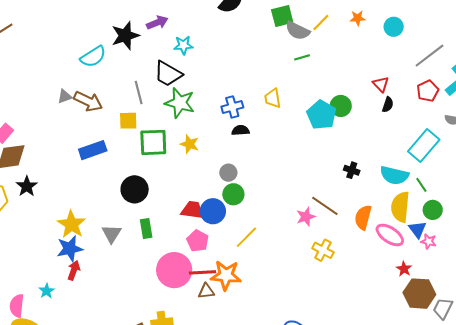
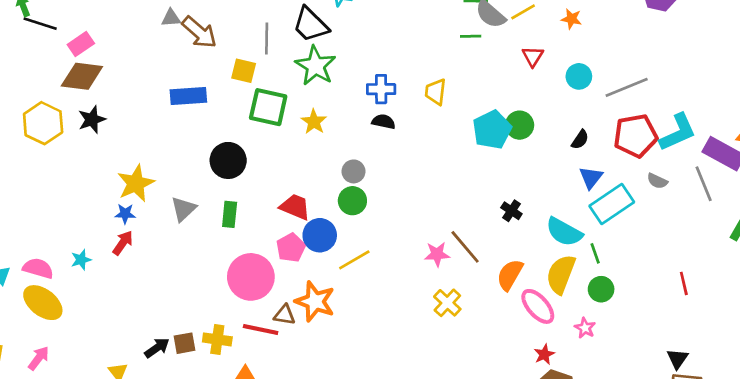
cyan circle: (394, 27) -> (579, 76), moved
gray line: (429, 56) -> (627, 87), moved
green line: (302, 57) -> (471, 36), moved
red triangle: (381, 84) -> (533, 56), moved
red pentagon: (428, 91) -> (636, 136), size x1.5
blue circle: (213, 211) -> (320, 235), moved
blue triangle: (417, 229) -> (591, 178), moved
blue star: (70, 249) -> (125, 214), size x0.6
red line: (202, 272) -> (261, 330), moved
pink semicircle: (17, 306) -> (38, 268), turned 85

